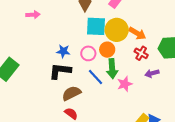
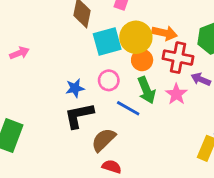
orange circle: (107, 50) -> (142, 60), moved
red cross: (141, 53) -> (178, 58), size x1.5
purple arrow: (152, 73) -> (201, 79), turned 56
pink star: (125, 84) -> (176, 94), moved

